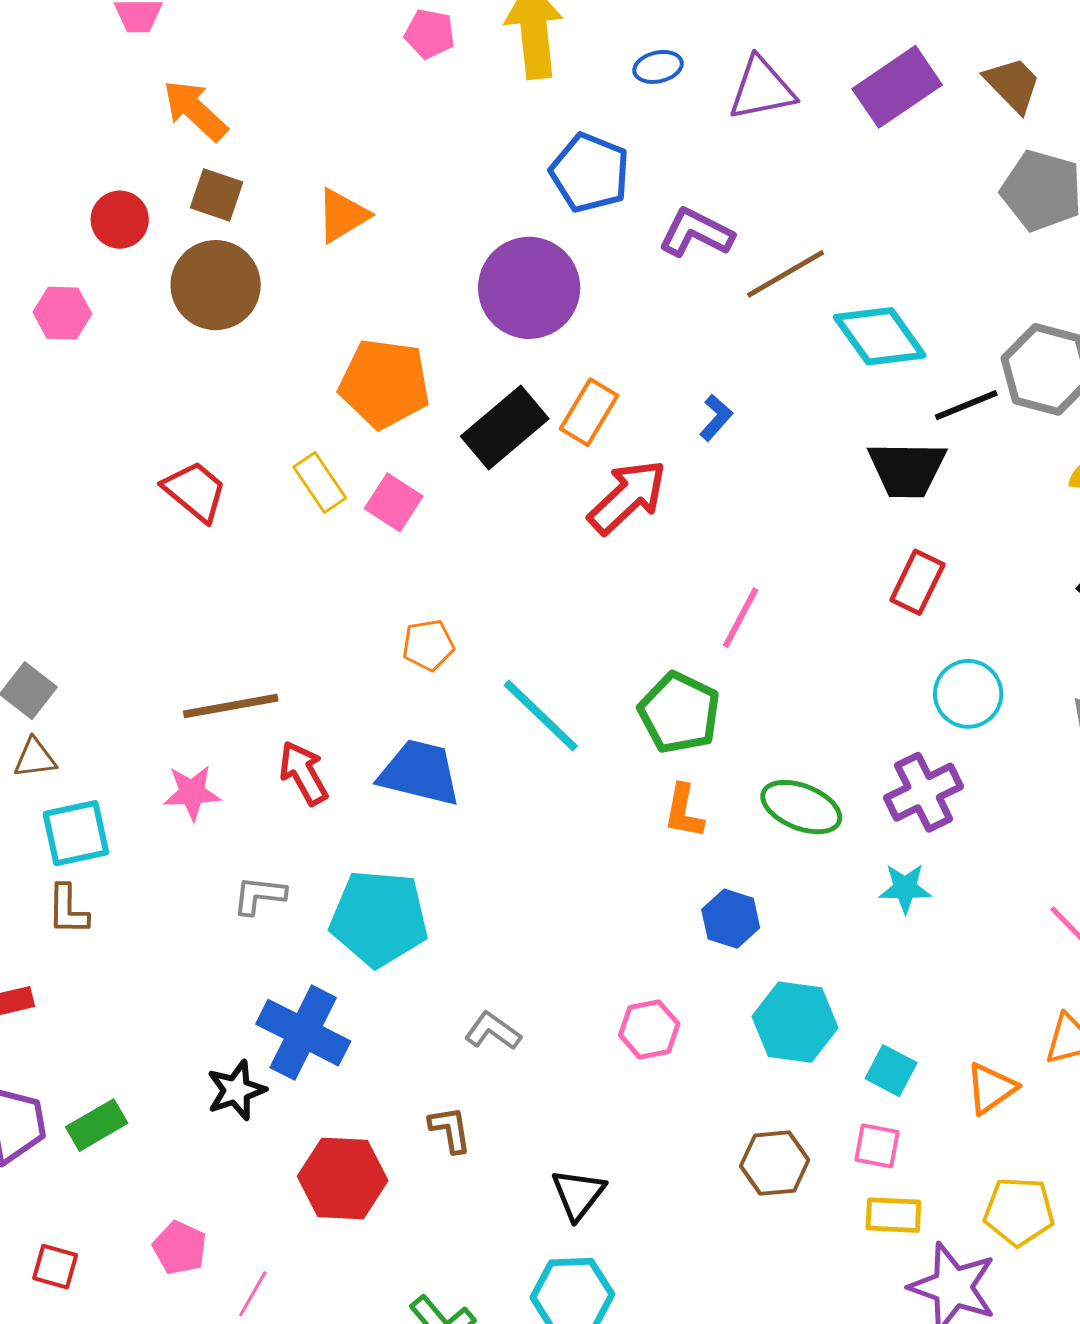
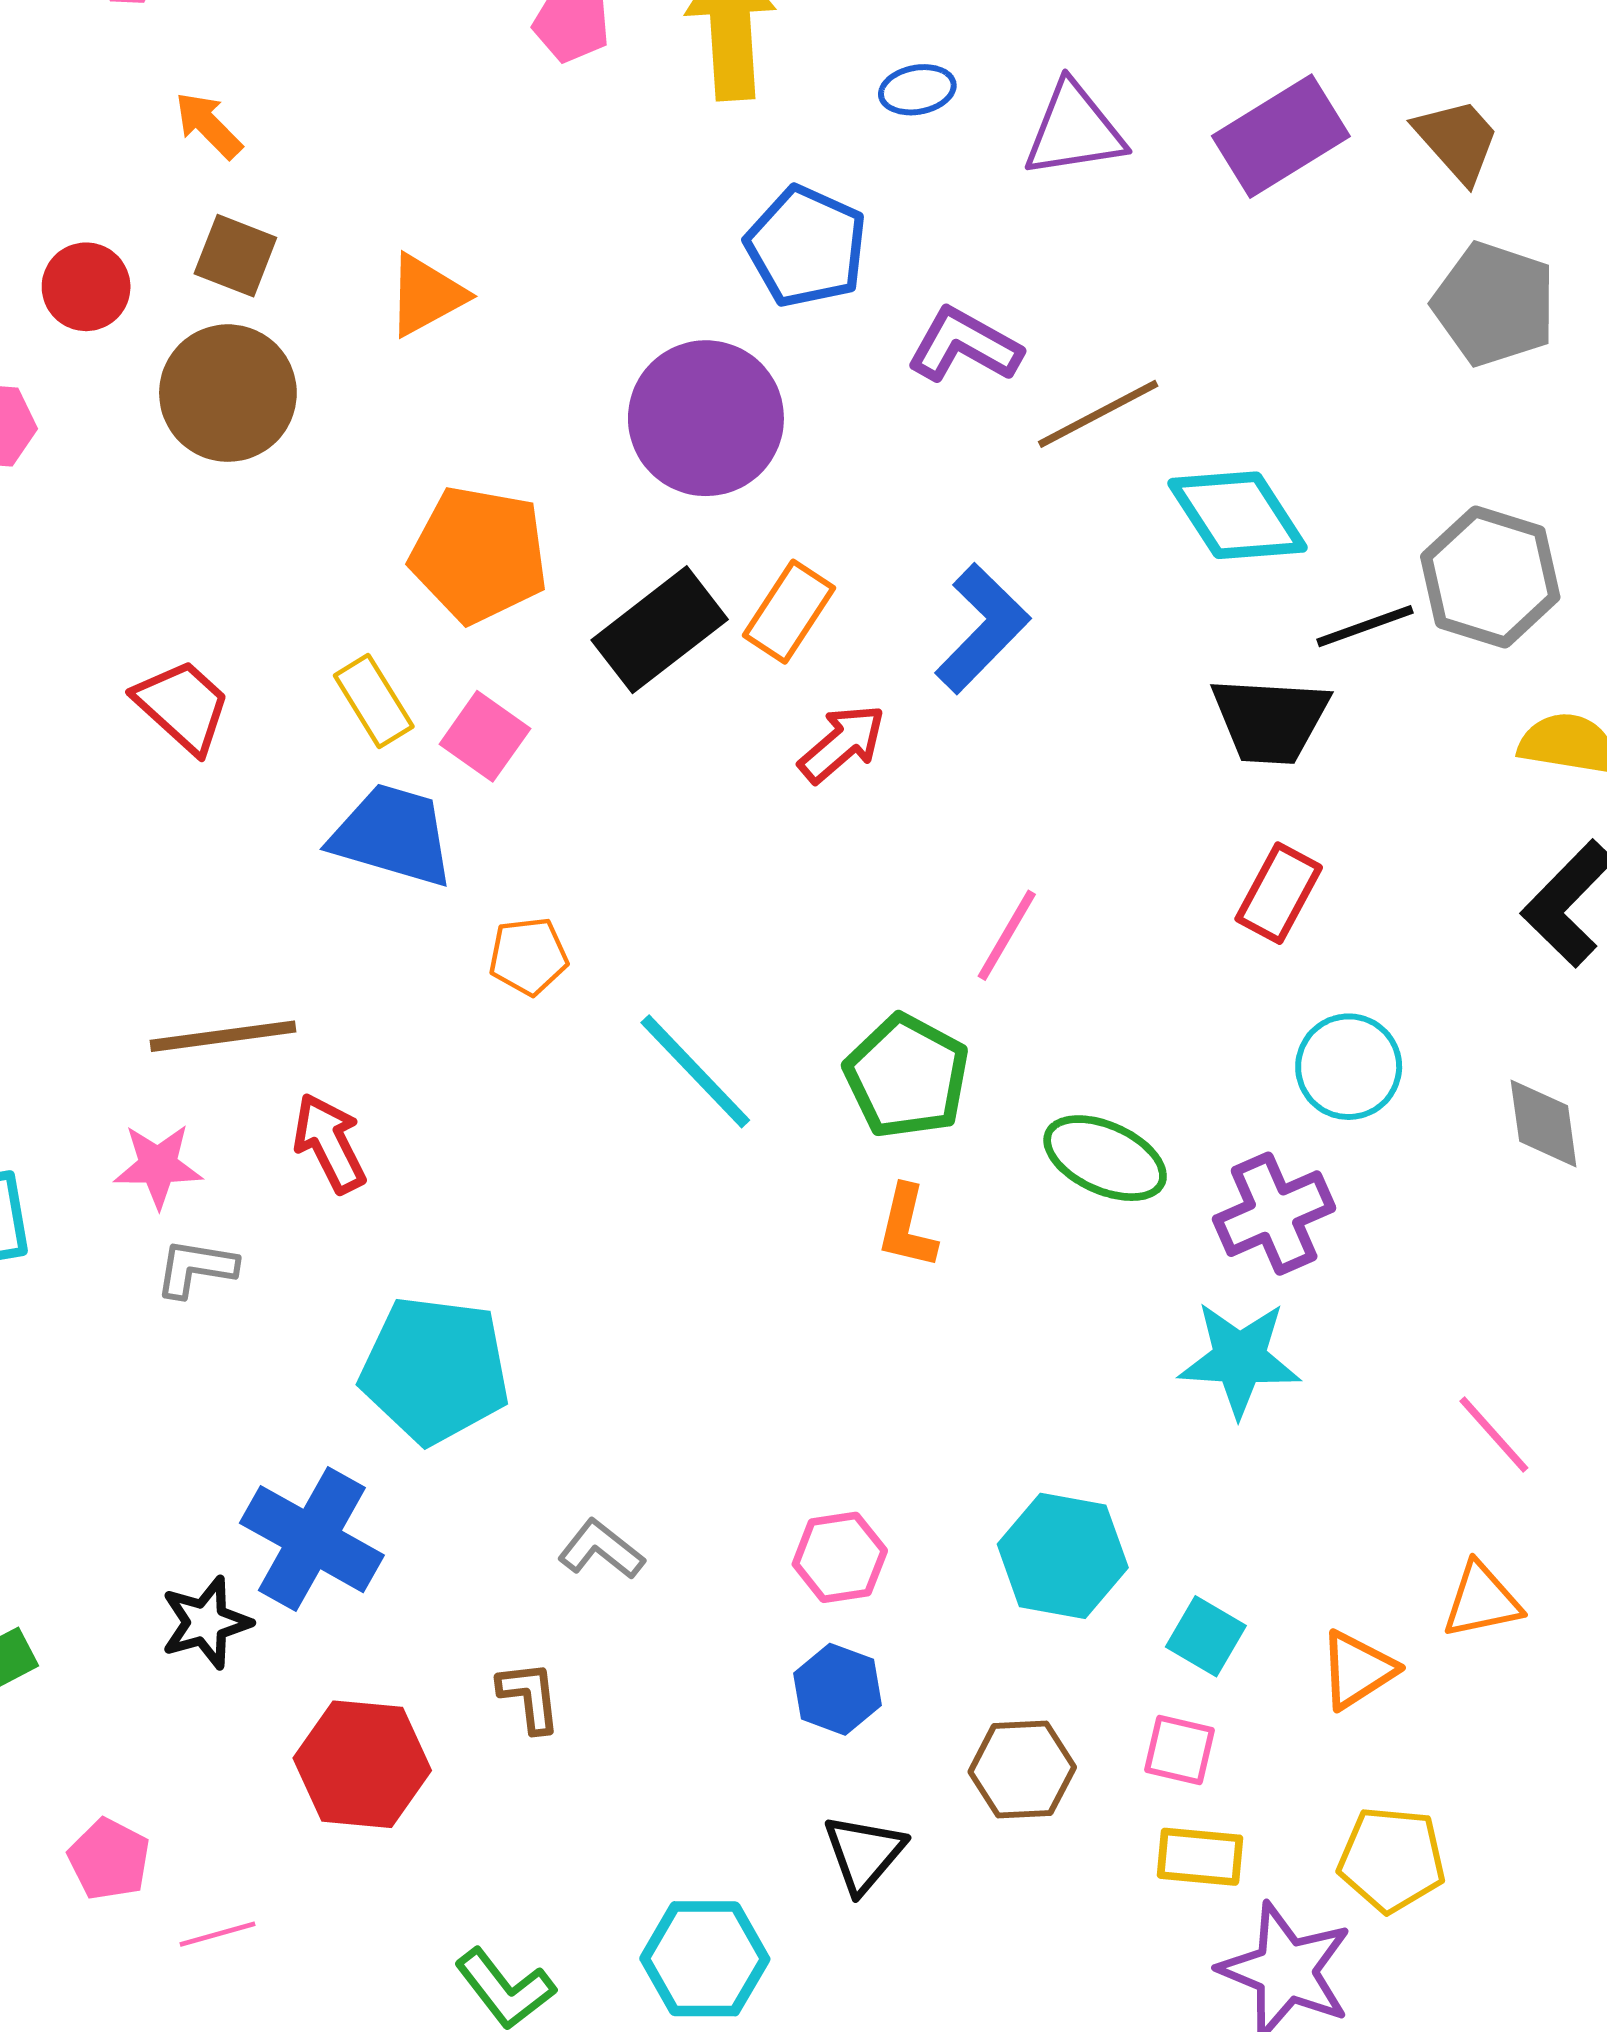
orange arrow: (195, 110) -> (208, 125), size x0.7
blue L-shape: (716, 418) -> (982, 628), size x1.8
red arrow: (627, 497) -> (842, 744), size x0.7
blue trapezoid: (420, 773) -> (393, 835), moved
green ellipse: (801, 807) -> (1105, 1158), moved
cyan star: (905, 888) -> (1240, 1359), size x1.5
gray L-shape: (259, 895) -> (196, 1268), moved
blue hexagon: (731, 919) -> (838, 1689), moved
black triangle: (578, 1194) -> (864, 1853), moved
pink line: (253, 1294) -> (218, 1934), turned 42

